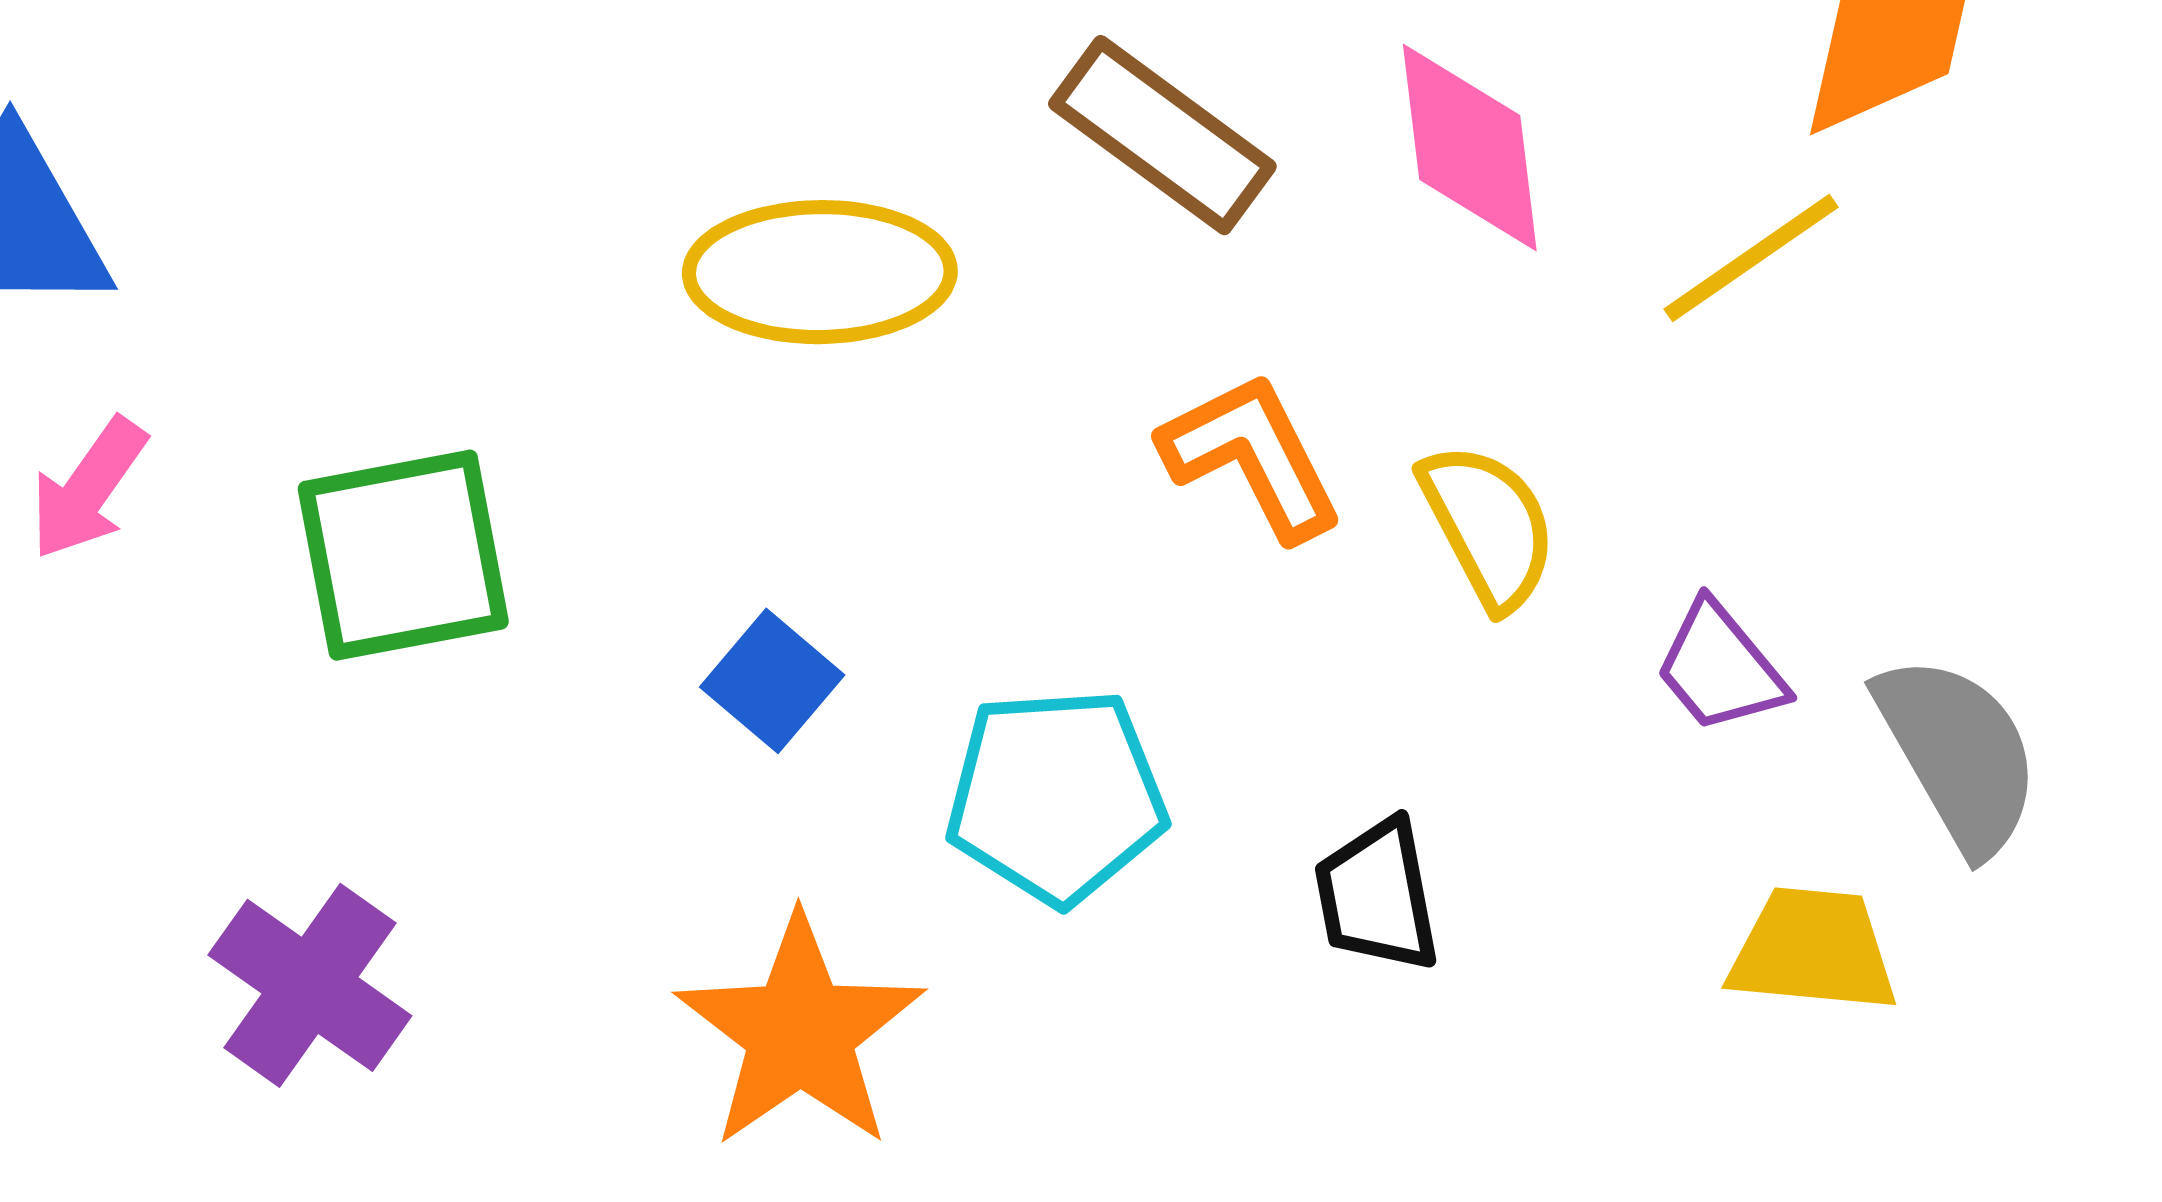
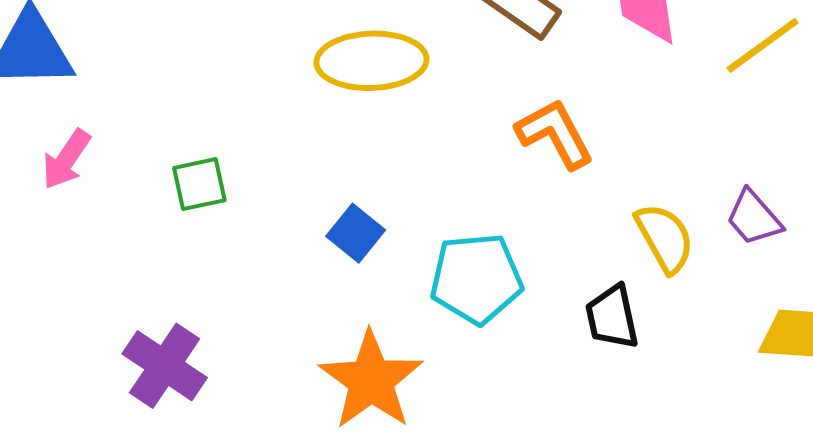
yellow semicircle: (1488, 526) -> (665, 238), moved
green square: (403, 555) -> (199, 184), size x0.6

